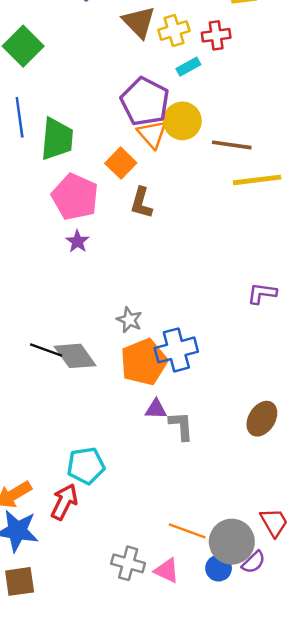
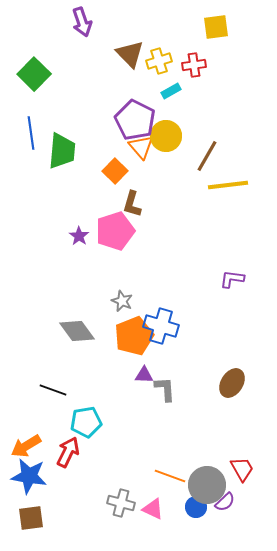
brown line: (232, 145) -> (207, 156), turned -68
pink pentagon: (75, 197) -> (115, 231), moved, turned 30
black line: (46, 350) -> (53, 390), moved
blue cross: (176, 350) -> (161, 326), turned 32

